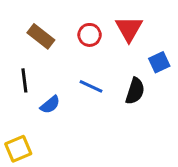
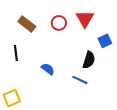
blue line: (91, 86) -> (80, 80), moved
blue semicircle: (50, 105) -> (48, 69), moved, turned -104

